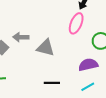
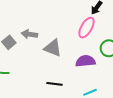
purple semicircle: (88, 65) -> (86, 61), moved

